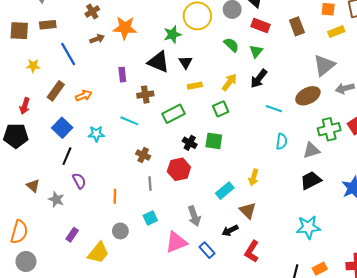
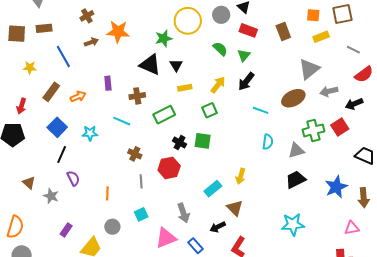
purple rectangle: (122, 75) -> (108, 83), moved

